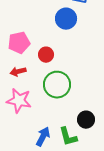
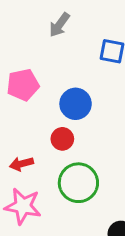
blue circle: (66, 19) -> (76, 104), moved
pink pentagon: (19, 43) -> (23, 85), moved

